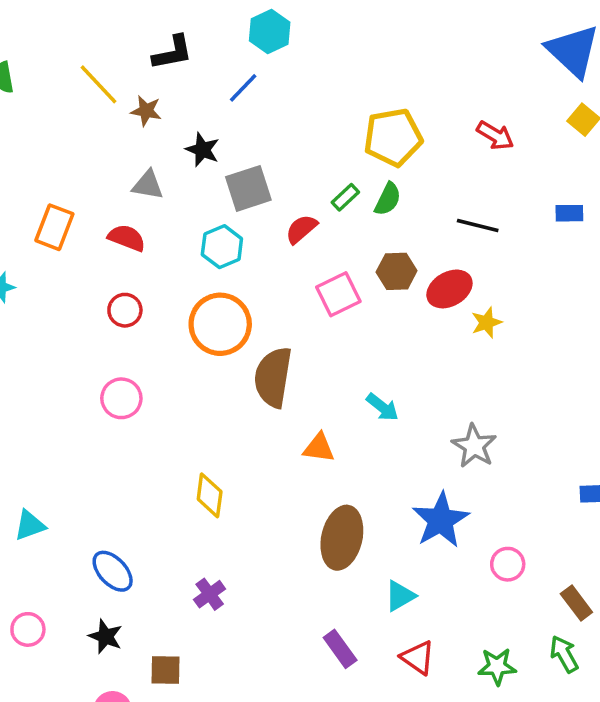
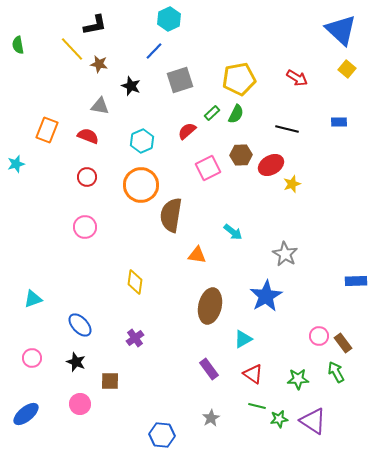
black L-shape: (173, 53) -> (95, 25), moved
gray square: (248, 188) -> (180, 80), moved
pink circle: (508, 564) -> (319, 336), moved

